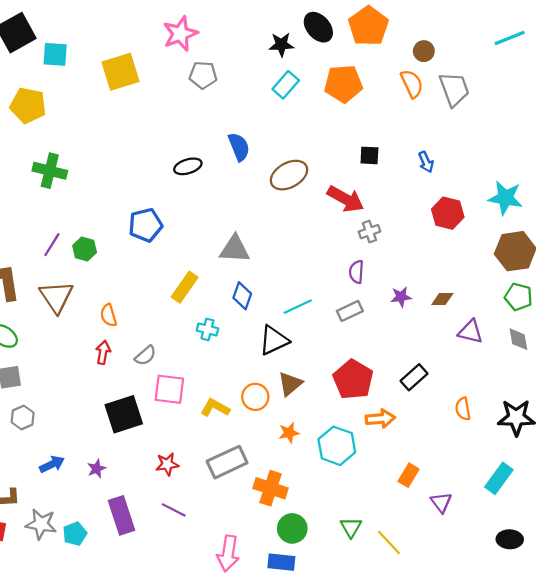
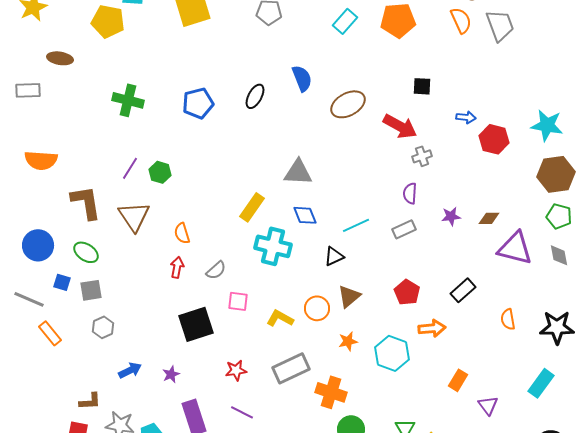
yellow pentagon: (28, 105) -> (108, 21), moved
blue arrow: (426, 162) -> (466, 117), moved, turned -60
black ellipse: (188, 166) -> (255, 96), turned -45
blue pentagon: (145, 225) -> (198, 103), moved
blue diamond: (242, 296) -> (305, 215), turned -40
cyan cross: (207, 329) -> (273, 246), size x1.8
purple triangle: (471, 332) -> (515, 248), size x1.5
black triangle: (274, 340) -> (334, 256), size x0.7
red pentagon: (353, 379) -> (407, 292), size x0.7
pink square: (169, 389) -> (238, 301), size x0.7

